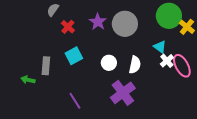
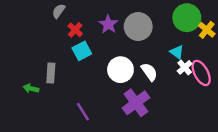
cyan square: (74, 56) -> (82, 51), moved
white circle: (109, 63) -> (120, 70), size x1.5
white semicircle: (135, 65) -> (149, 72), turned -48

